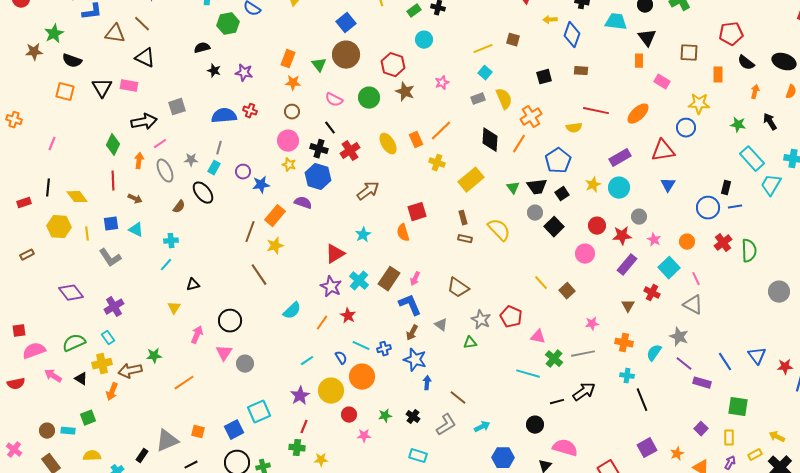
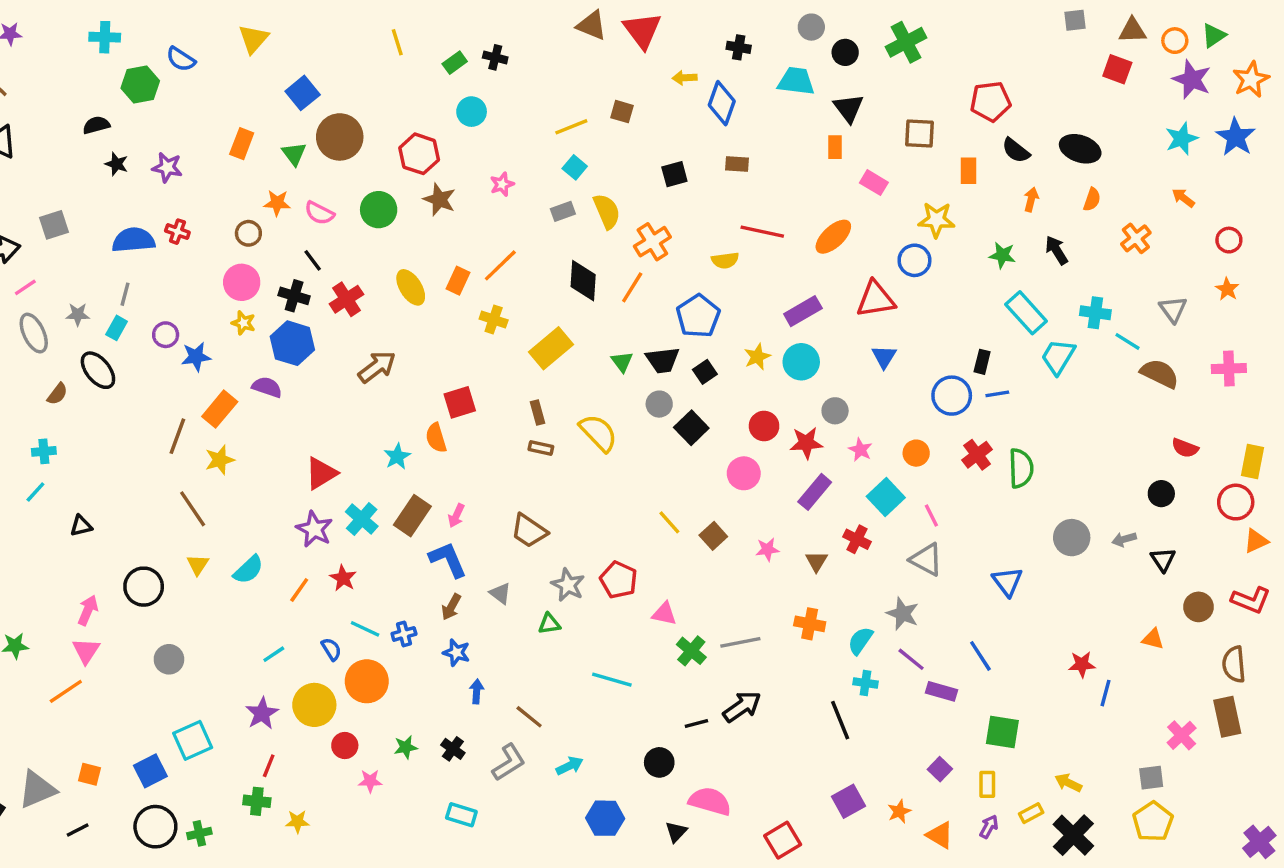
blue square: (346, 23) -> (303, 93), moved
orange star: (293, 83) -> (277, 203), moved
orange rectangle: (416, 140) -> (458, 281), turned 49
cyan star: (363, 235) -> (397, 456), moved
yellow triangle: (174, 308) -> (198, 565), moved
pink star: (592, 324) -> (767, 549), moved
pink triangle: (224, 353) -> (86, 651), moved
blue triangle: (757, 356) -> (1007, 582), moved
blue star: (415, 360) -> (456, 653), size x0.7
cyan line: (528, 374) -> (612, 680), moved
cyan cross: (627, 376) -> (865, 683), moved

